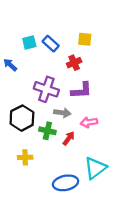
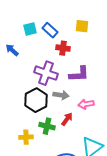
red cross: (74, 63) -> (63, 48), moved, turned 32
black hexagon: (22, 118) -> (36, 100), moved
green cross: (47, 131) -> (47, 126), moved

